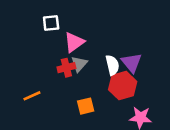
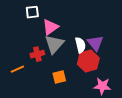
gray triangle: (79, 64) -> (54, 44), size x1.5
red cross: (66, 68) -> (37, 54), moved

